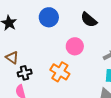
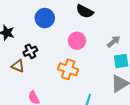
black cross: (25, 73) -> (30, 51), moved

